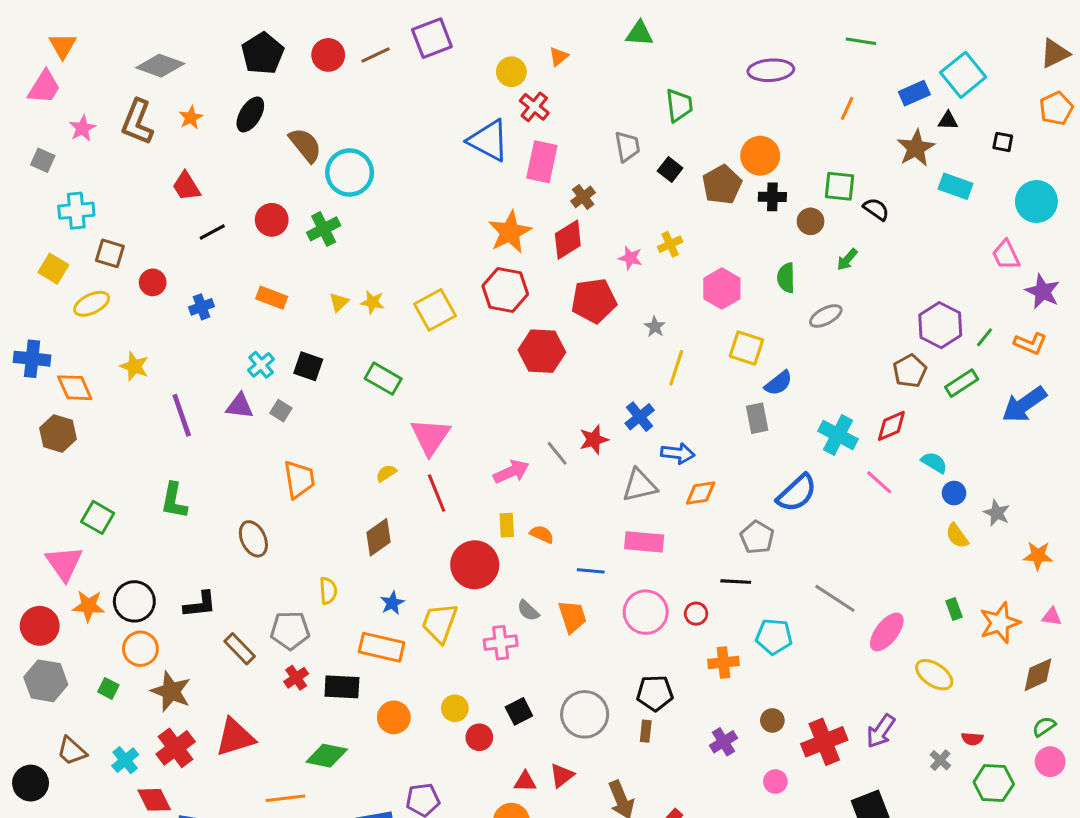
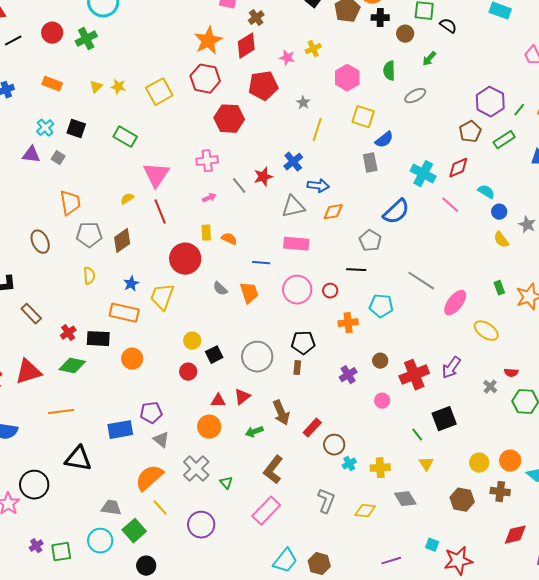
pink arrow: (511, 472) -> (209, 198), size x0.6
gray pentagon: (290, 630) -> (89, 235), moved
pink cross: (501, 643) -> (207, 161), moved
yellow circle: (455, 708) -> (192, 341), moved
green diamond: (327, 756) -> (72, 366), moved

